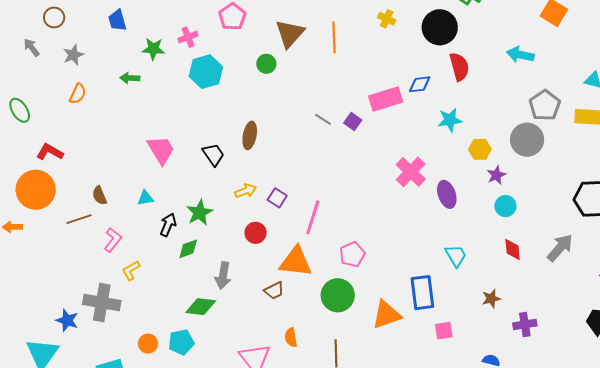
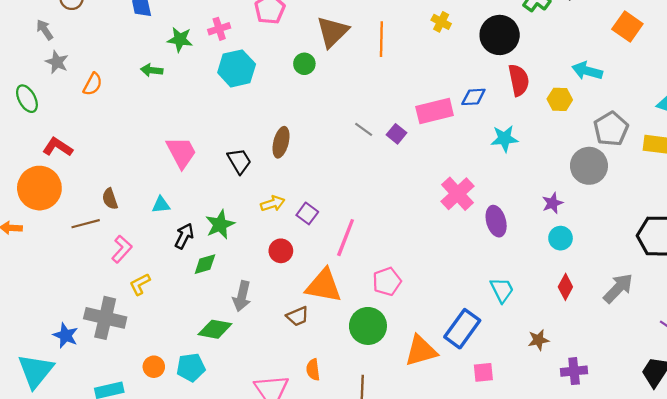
gray star: (73, 55) -> (57, 62), moved, turned -30
yellow hexagon: (480, 149) -> (560, 99), moved
red diamond: (513, 249) -> (565, 287), turned 30
blue rectangle: (422, 293) -> (462, 329), turned 40

